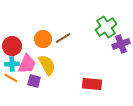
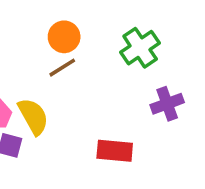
orange circle: (43, 39) -> (64, 37), moved
purple cross: (121, 44) -> (167, 104), moved

